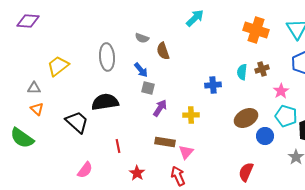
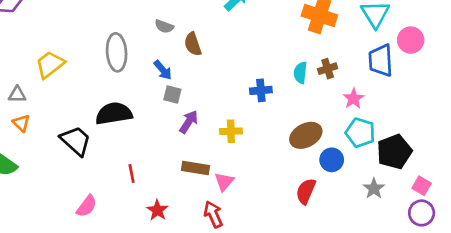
red semicircle: (246, 172) -> (306, 191), moved

